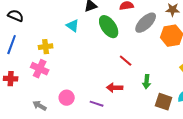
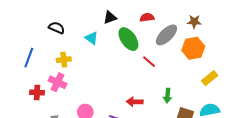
black semicircle: (16, 16) -> (57, 28), moved
red line: (126, 61) -> (149, 62), moved
red cross: (11, 79) -> (37, 92), moved

